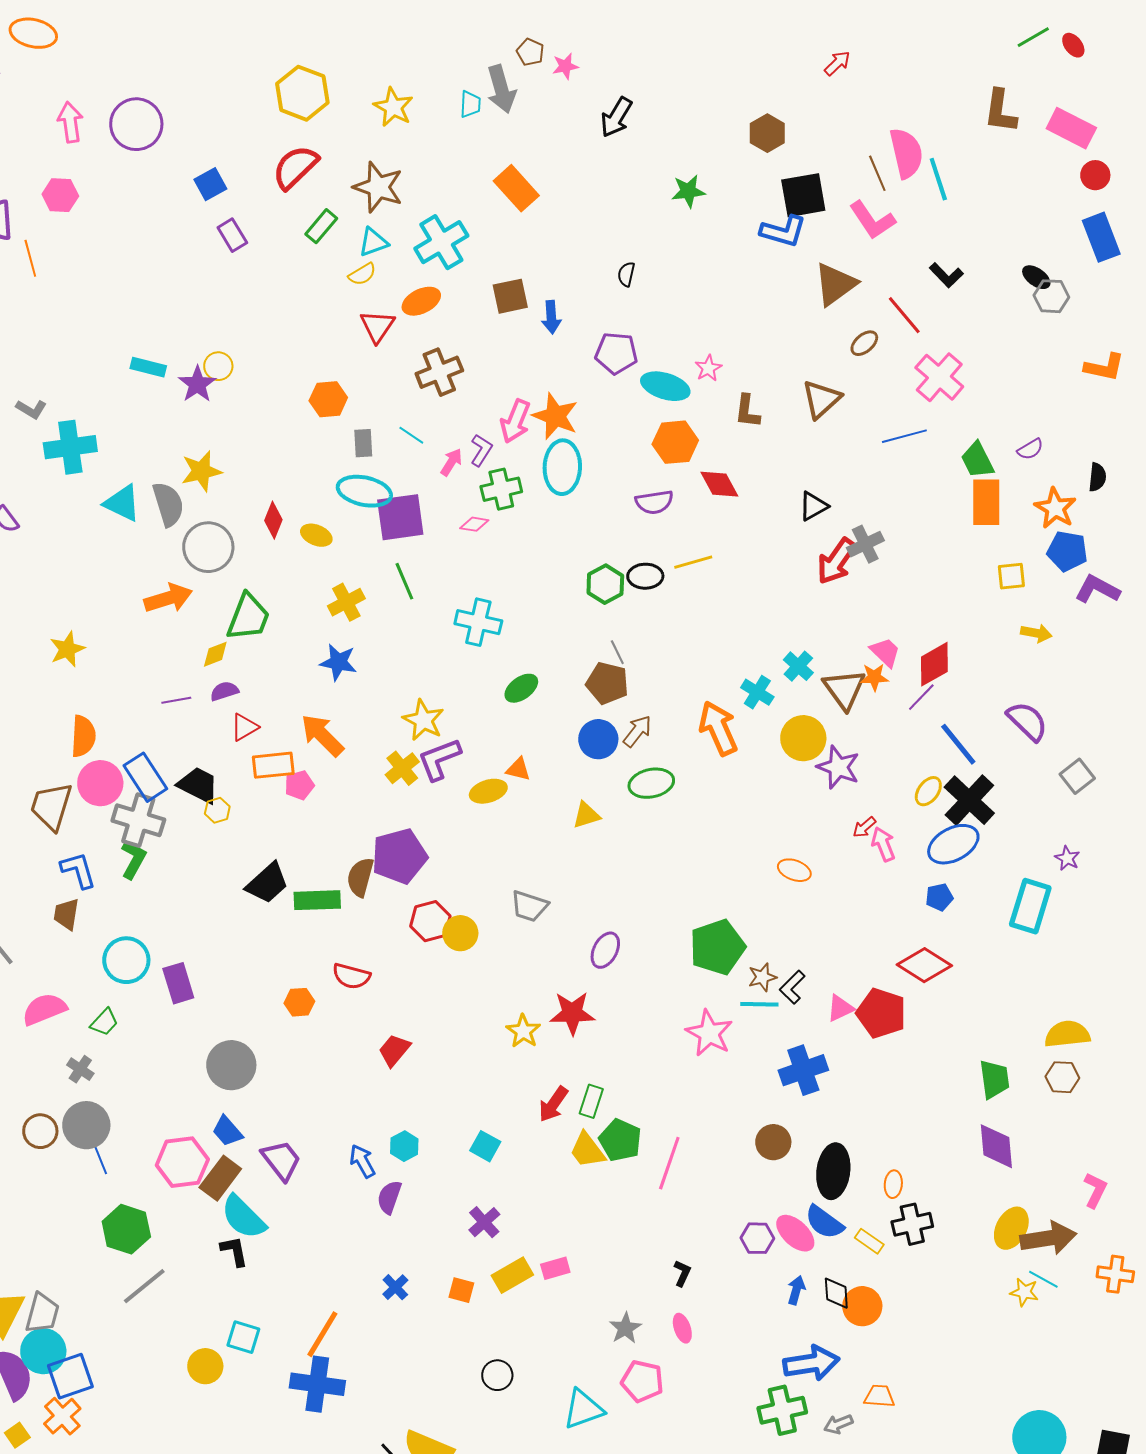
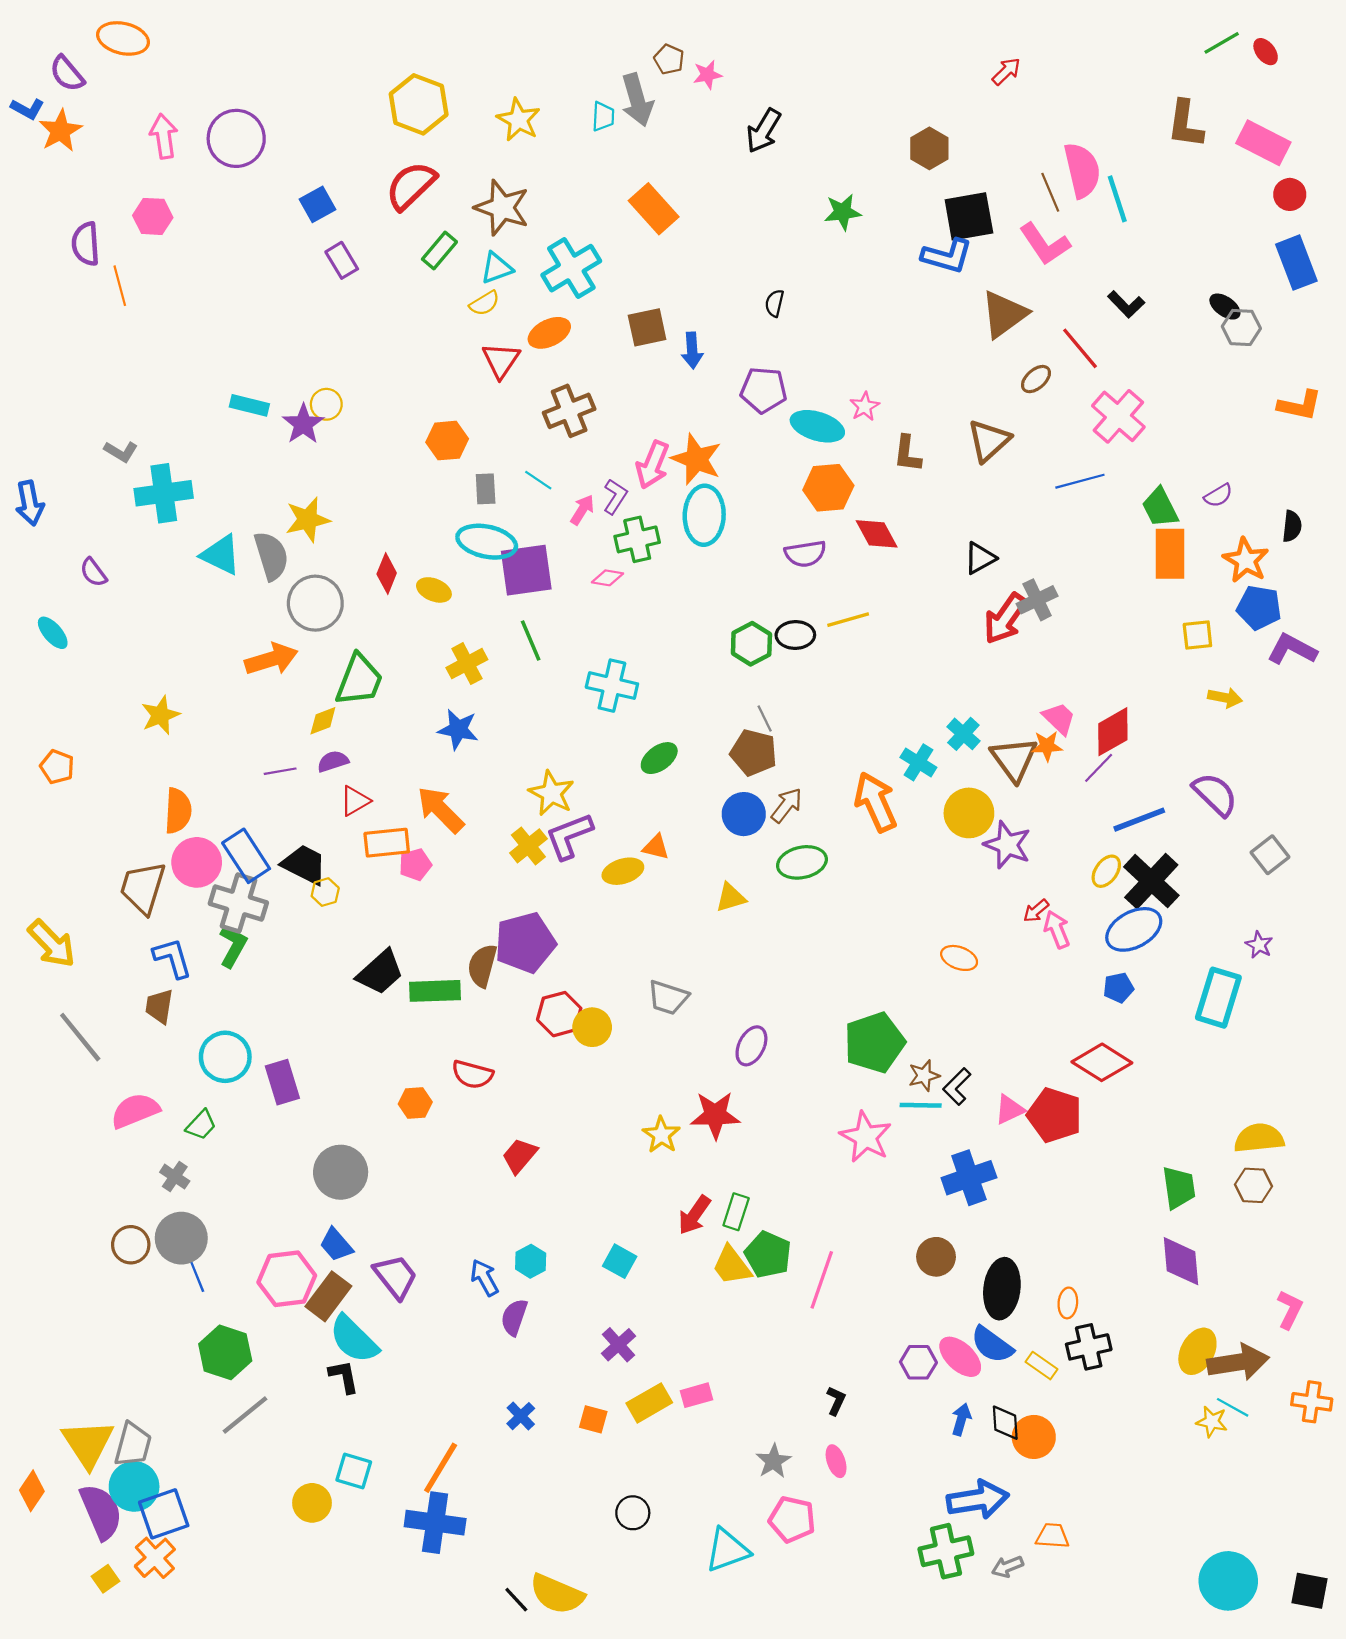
blue line: (958, 744) -> (1139, 820), turned -72

